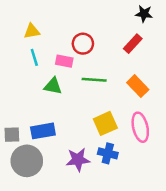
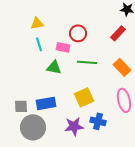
yellow square: (105, 123) -> (84, 97), moved

